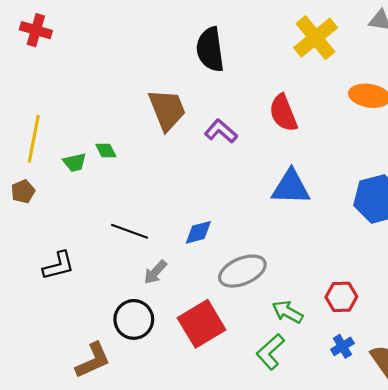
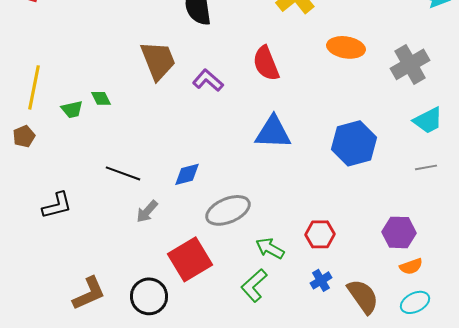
black circle: (134, 319) -> (149, 296), moved

